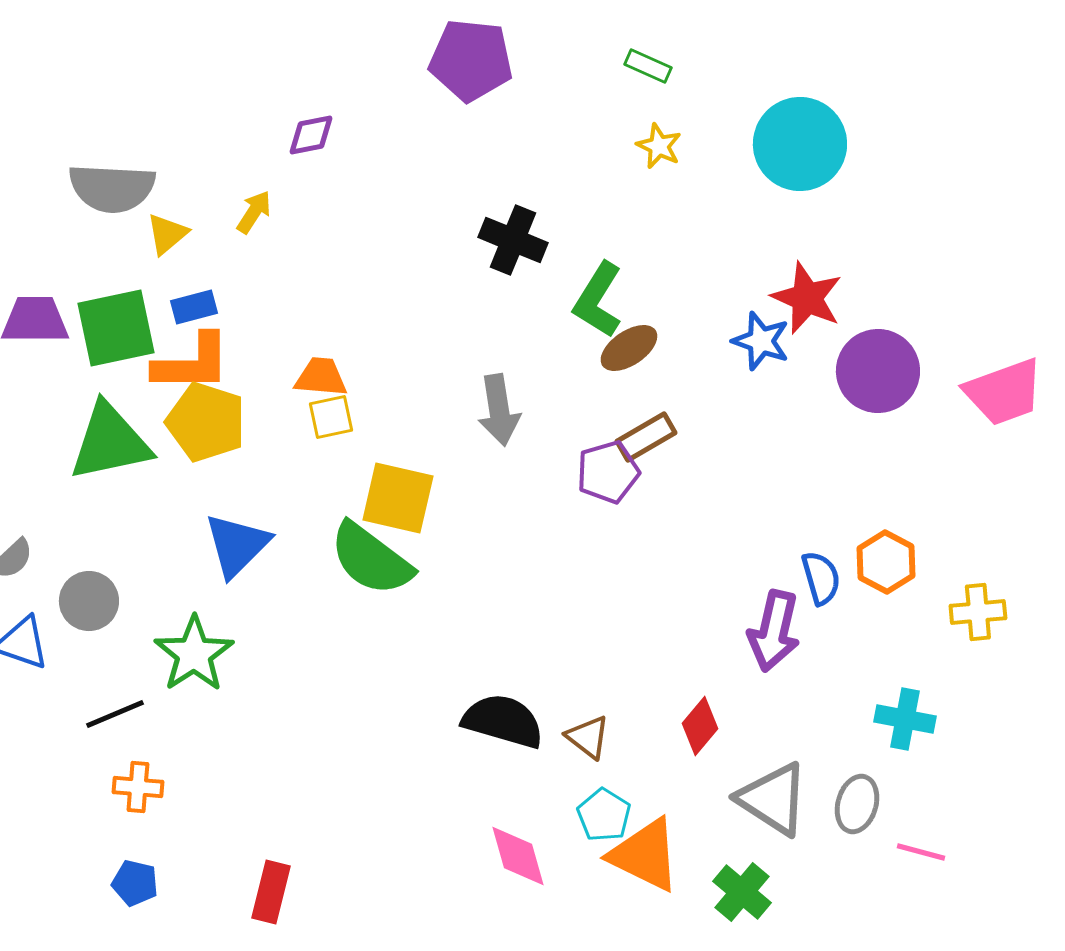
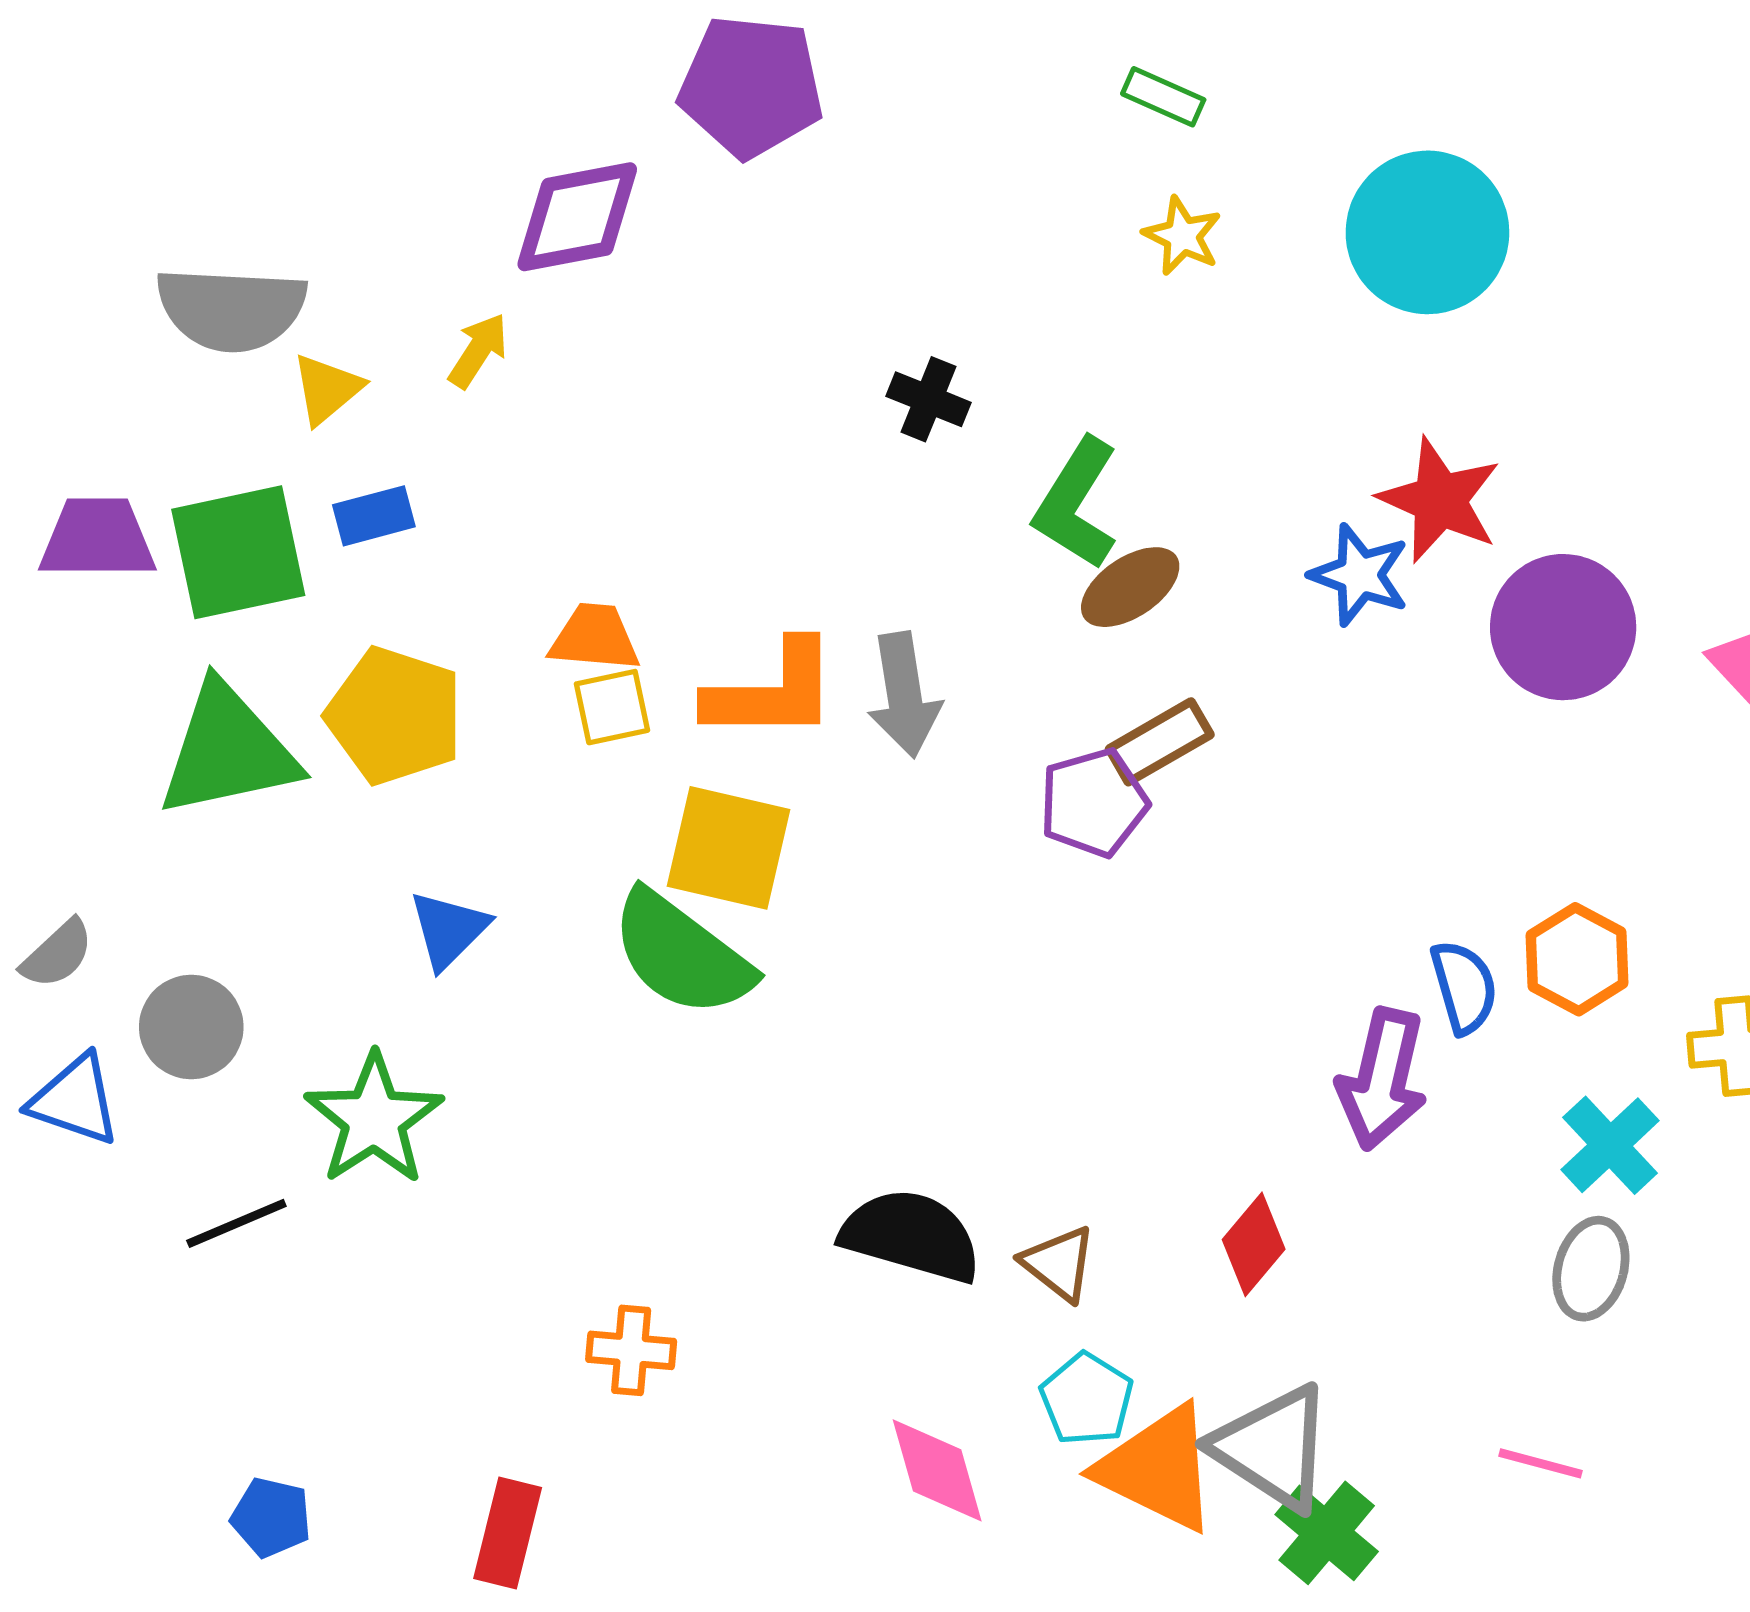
purple pentagon: (471, 60) -> (751, 86), moved
purple diamond: (311, 135) -> (577, 217), size x1.6
black cross: (513, 240) -> (928, 399), size x0.7
orange L-shape: (192, 363) -> (772, 691), moved
blue triangle: (237, 545) -> (449, 930), size x0.7
cyan cross: (905, 719) -> (1610, 1145), moved, turned 36
orange cross: (138, 787) -> (631, 1350), moved
gray triangle: (773, 799) -> (1273, 1448), moved
gray ellipse: (857, 804) -> (1591, 1269), moved
pink line: (921, 852) -> (1540, 1463), moved

